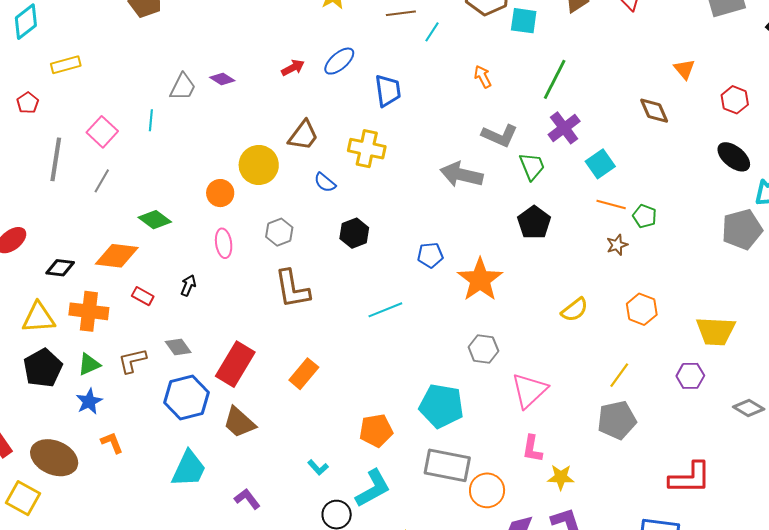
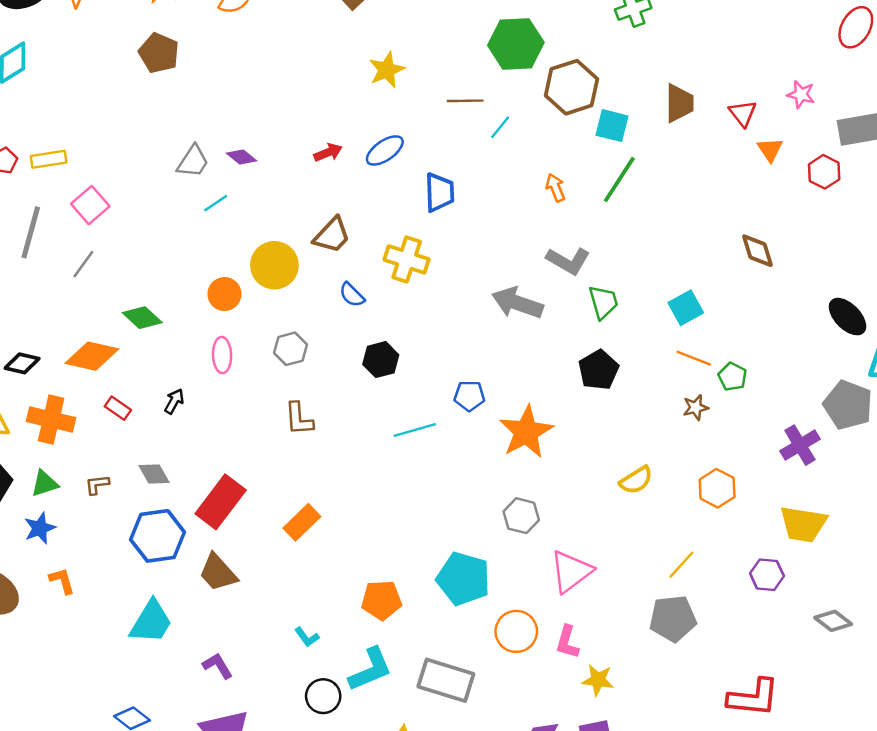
yellow rectangle: (66, 65) -> (49, 159), moved
orange triangle: (684, 69) -> (770, 150), moved
green line: (555, 79) -> (619, 179), moved
red hexagon: (735, 100) -> (824, 172), moved
cyan line: (151, 120) -> (216, 203), moved, turned 45
purple cross: (564, 128) -> (800, 445), moved
gray pentagon: (742, 229) -> (848, 405), turned 30
brown L-shape: (292, 289) -> (299, 419), size x0.7
cyan line: (385, 310) -> (415, 430), moved
brown L-shape: (132, 361) -> (97, 485), size x0.7
gray rectangle: (447, 465) -> (446, 680), moved
orange circle: (487, 490) -> (516, 631), moved

